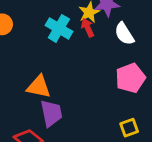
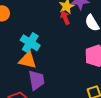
cyan cross: (59, 28) -> (30, 43), moved

